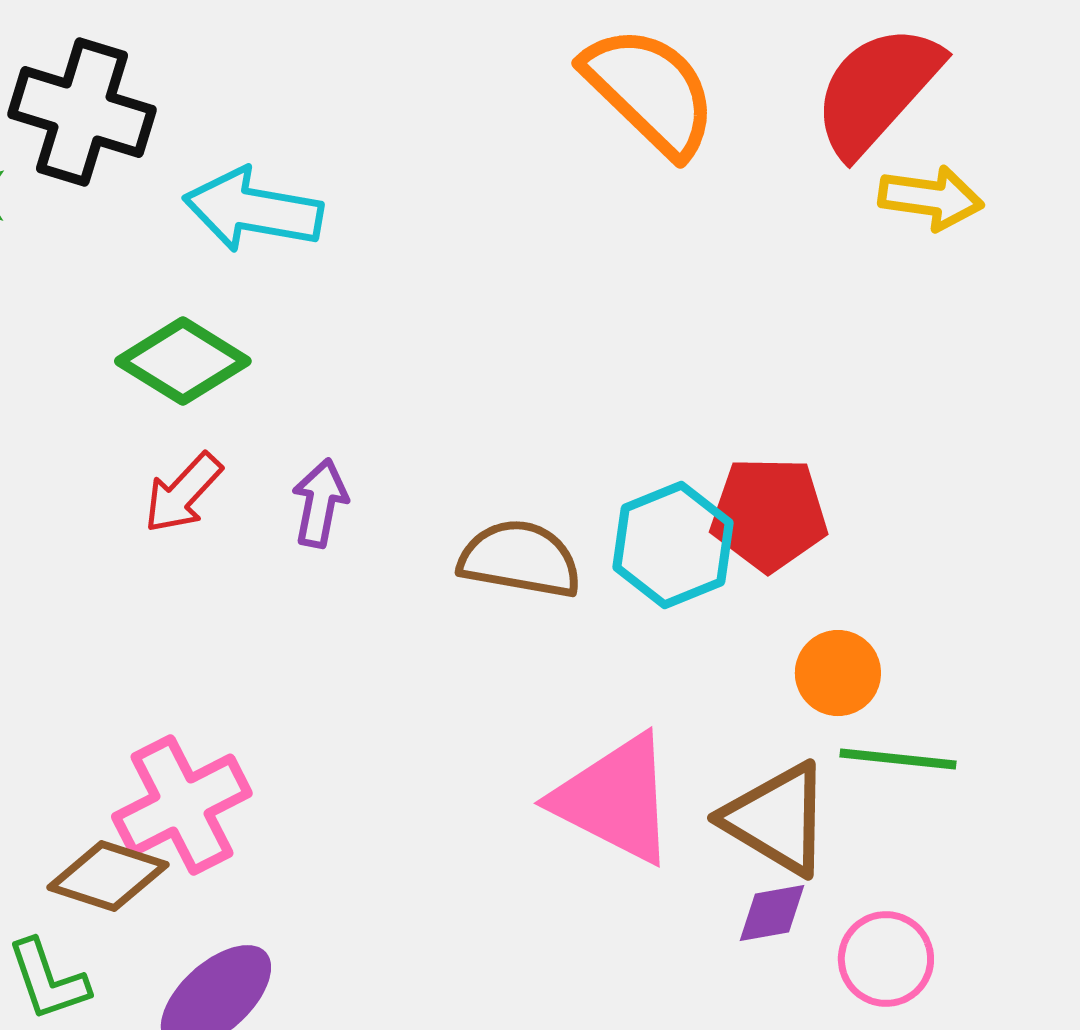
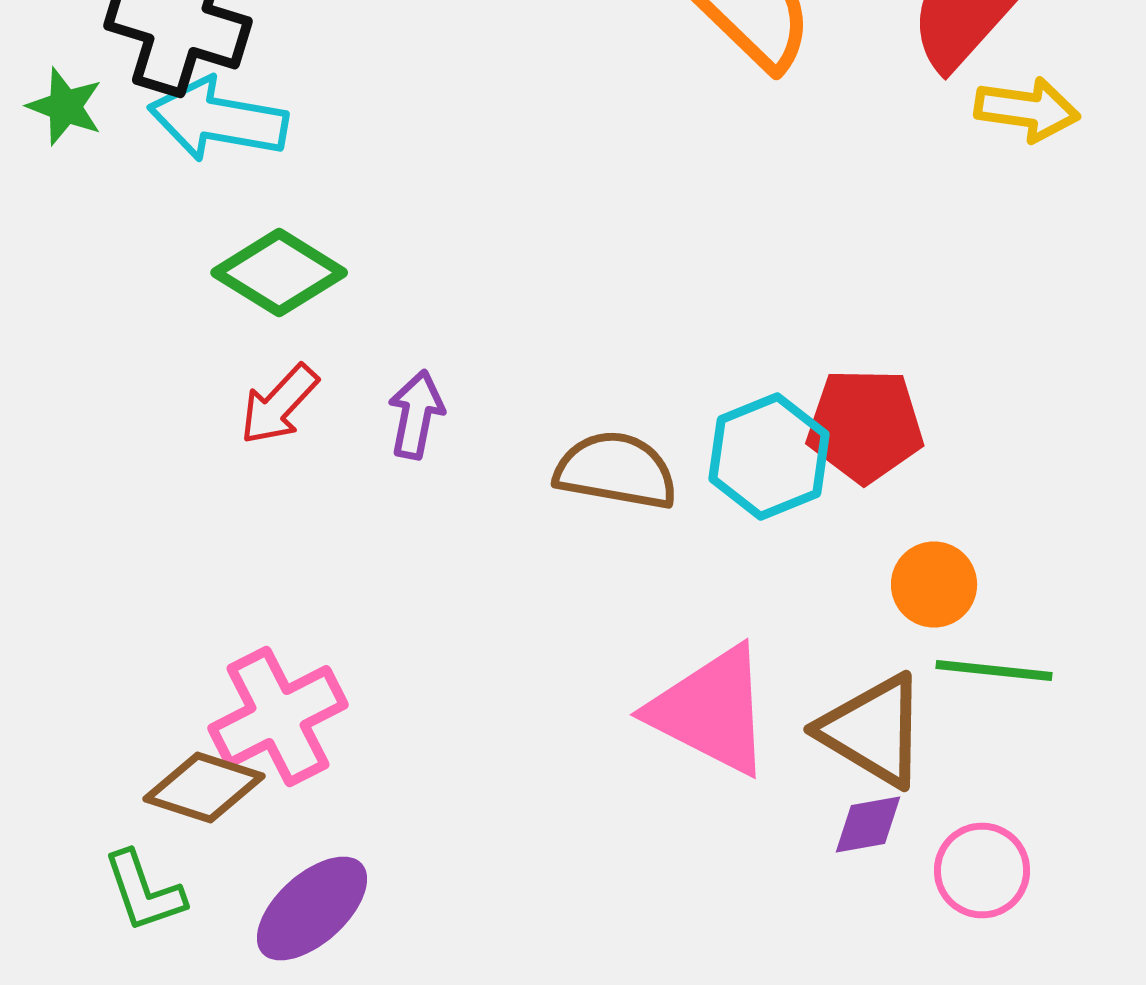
cyan arrow: (253, 210) -> (218, 120), moved

